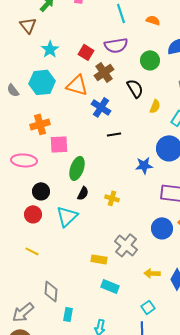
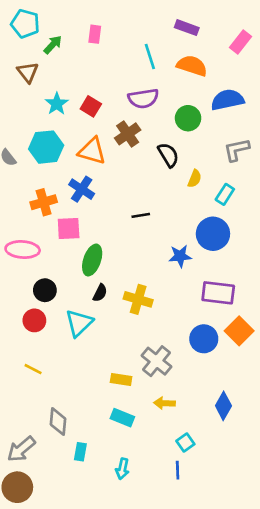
orange semicircle: (153, 20) -> (192, 66), size x1.6
red square: (86, 52) -> (91, 106), moved
blue cross: (101, 107) -> (82, 189), moved
yellow cross: (112, 198) -> (138, 299), size x1.5
yellow arrow: (152, 273) -> (164, 403), moved
cyan rectangle: (110, 286) -> (122, 418), moved

